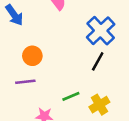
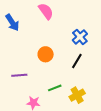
blue cross: (101, 31) -> (80, 37), size x0.7
orange circle: (32, 56) -> (46, 54), moved

